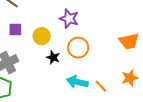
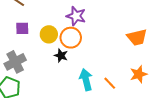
orange circle: (78, 48) -> (71, 38), moved
cyan arrow: (77, 82) -> (86, 80), turned 65

